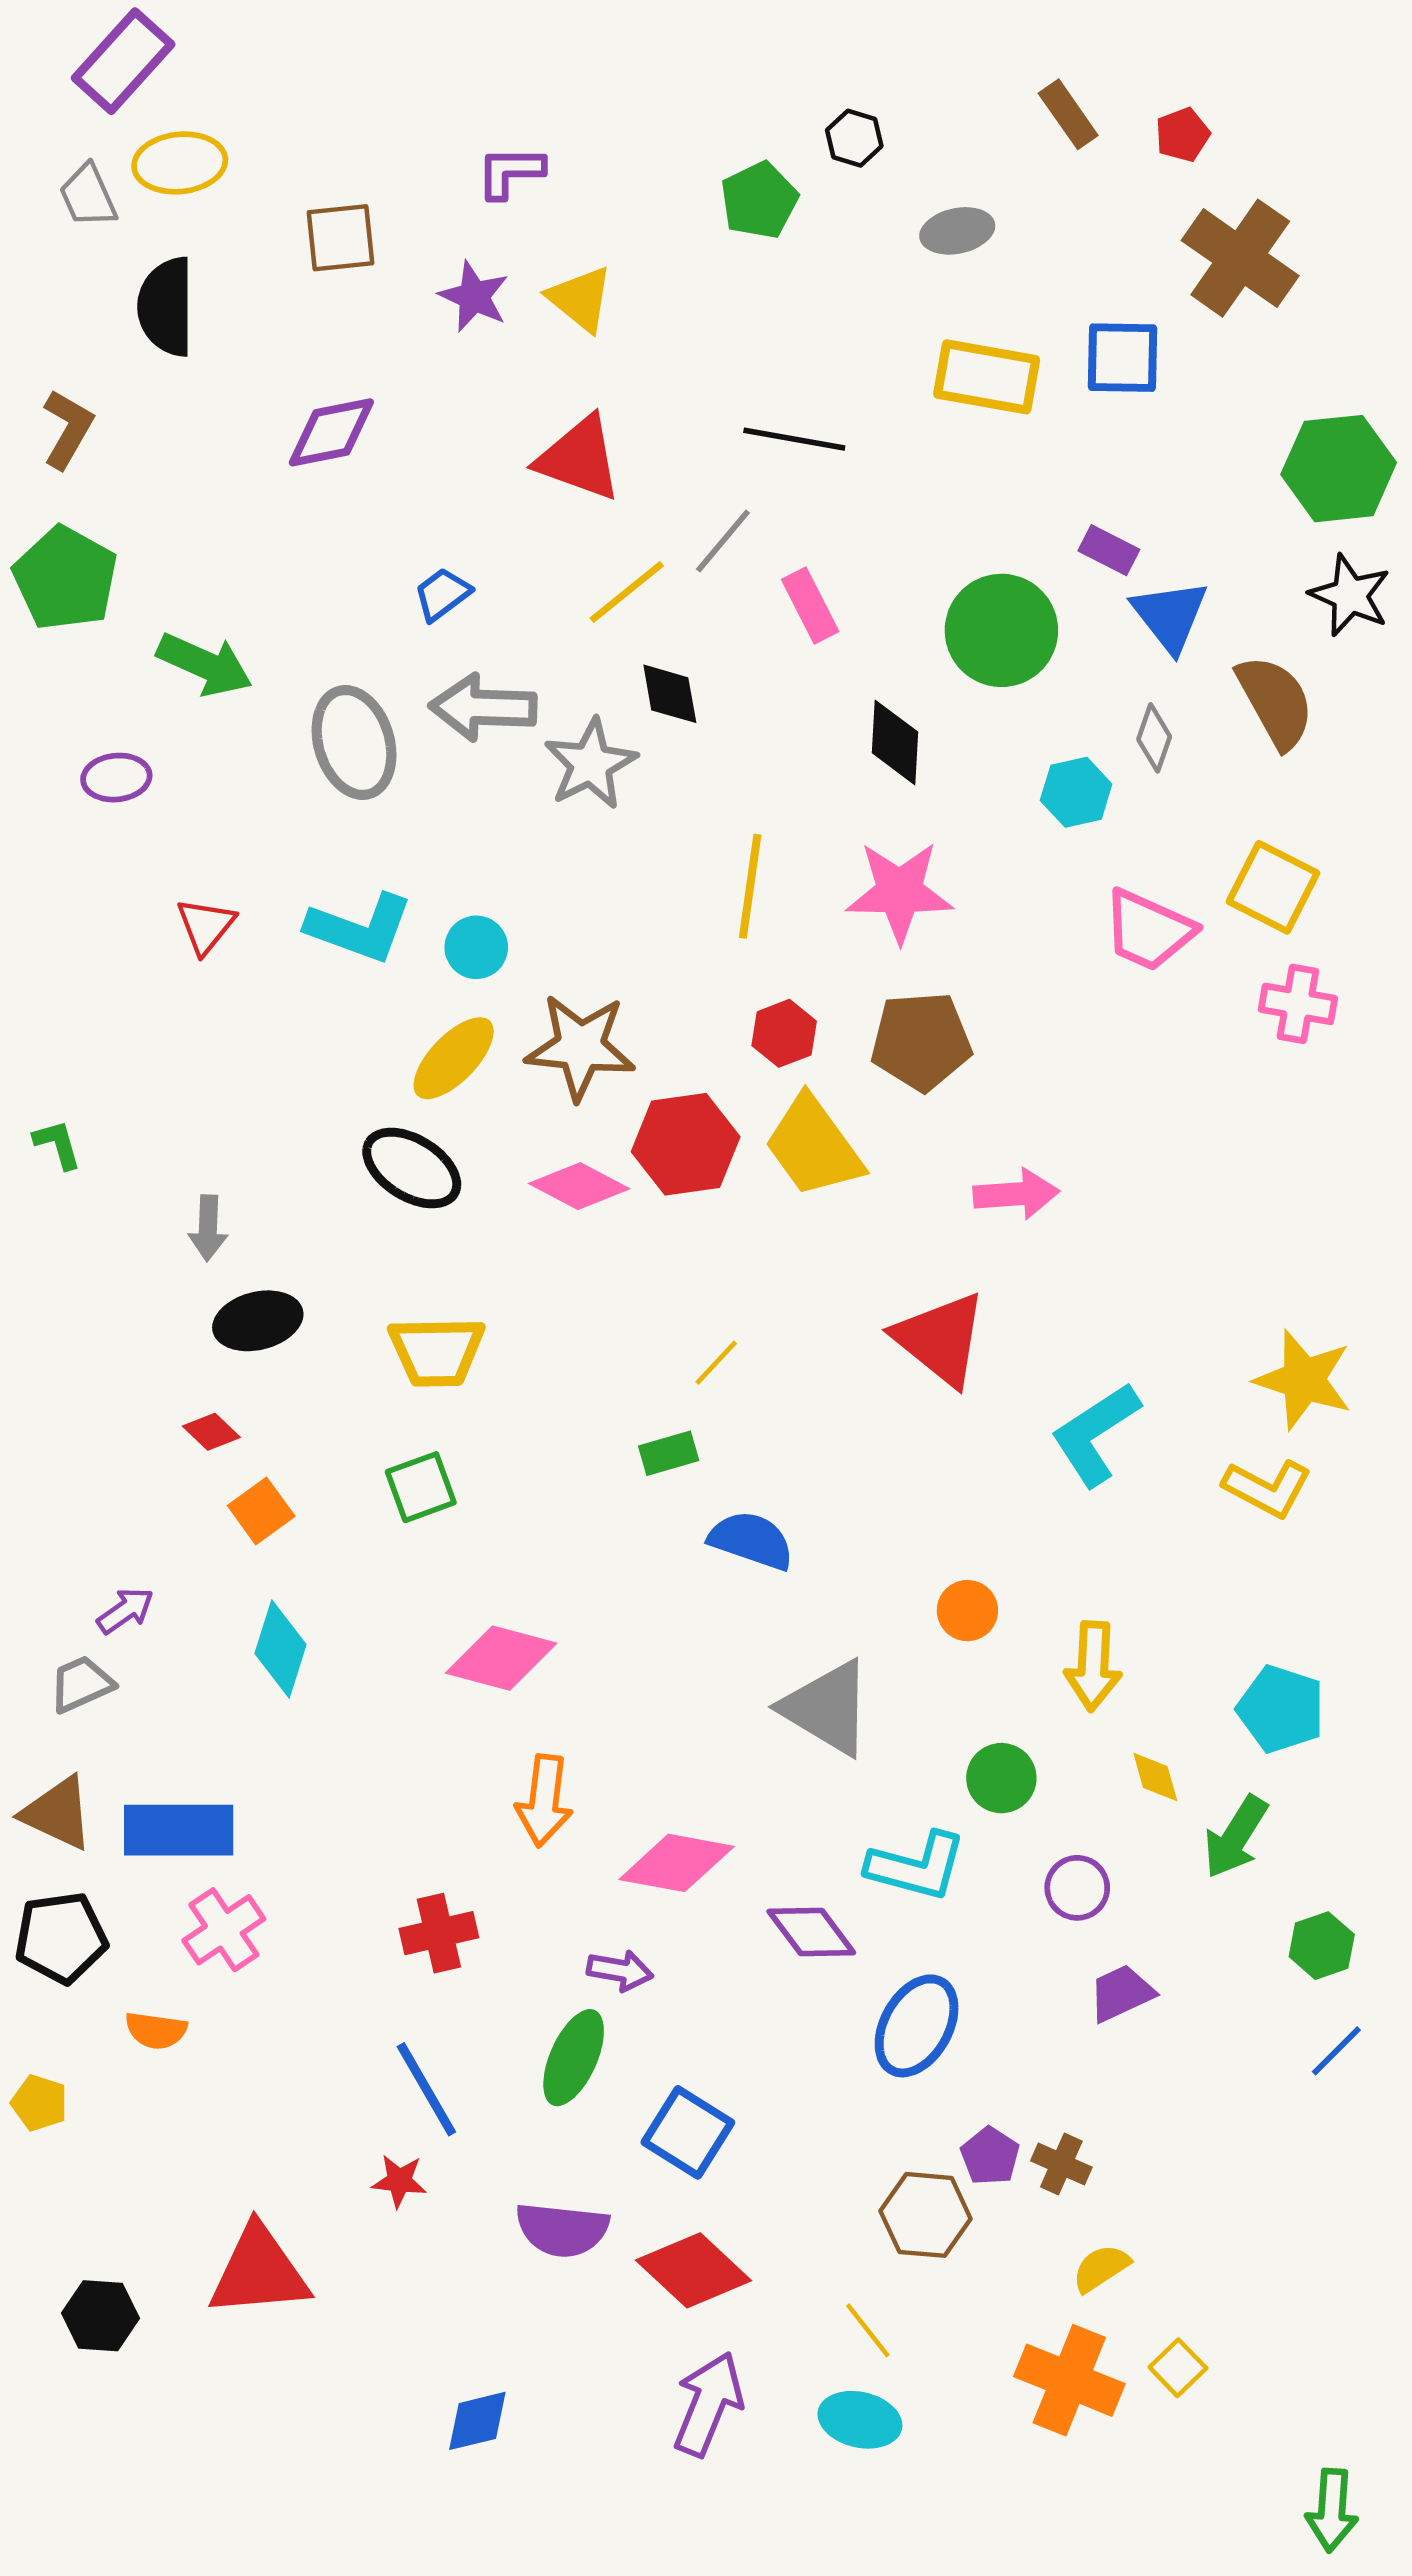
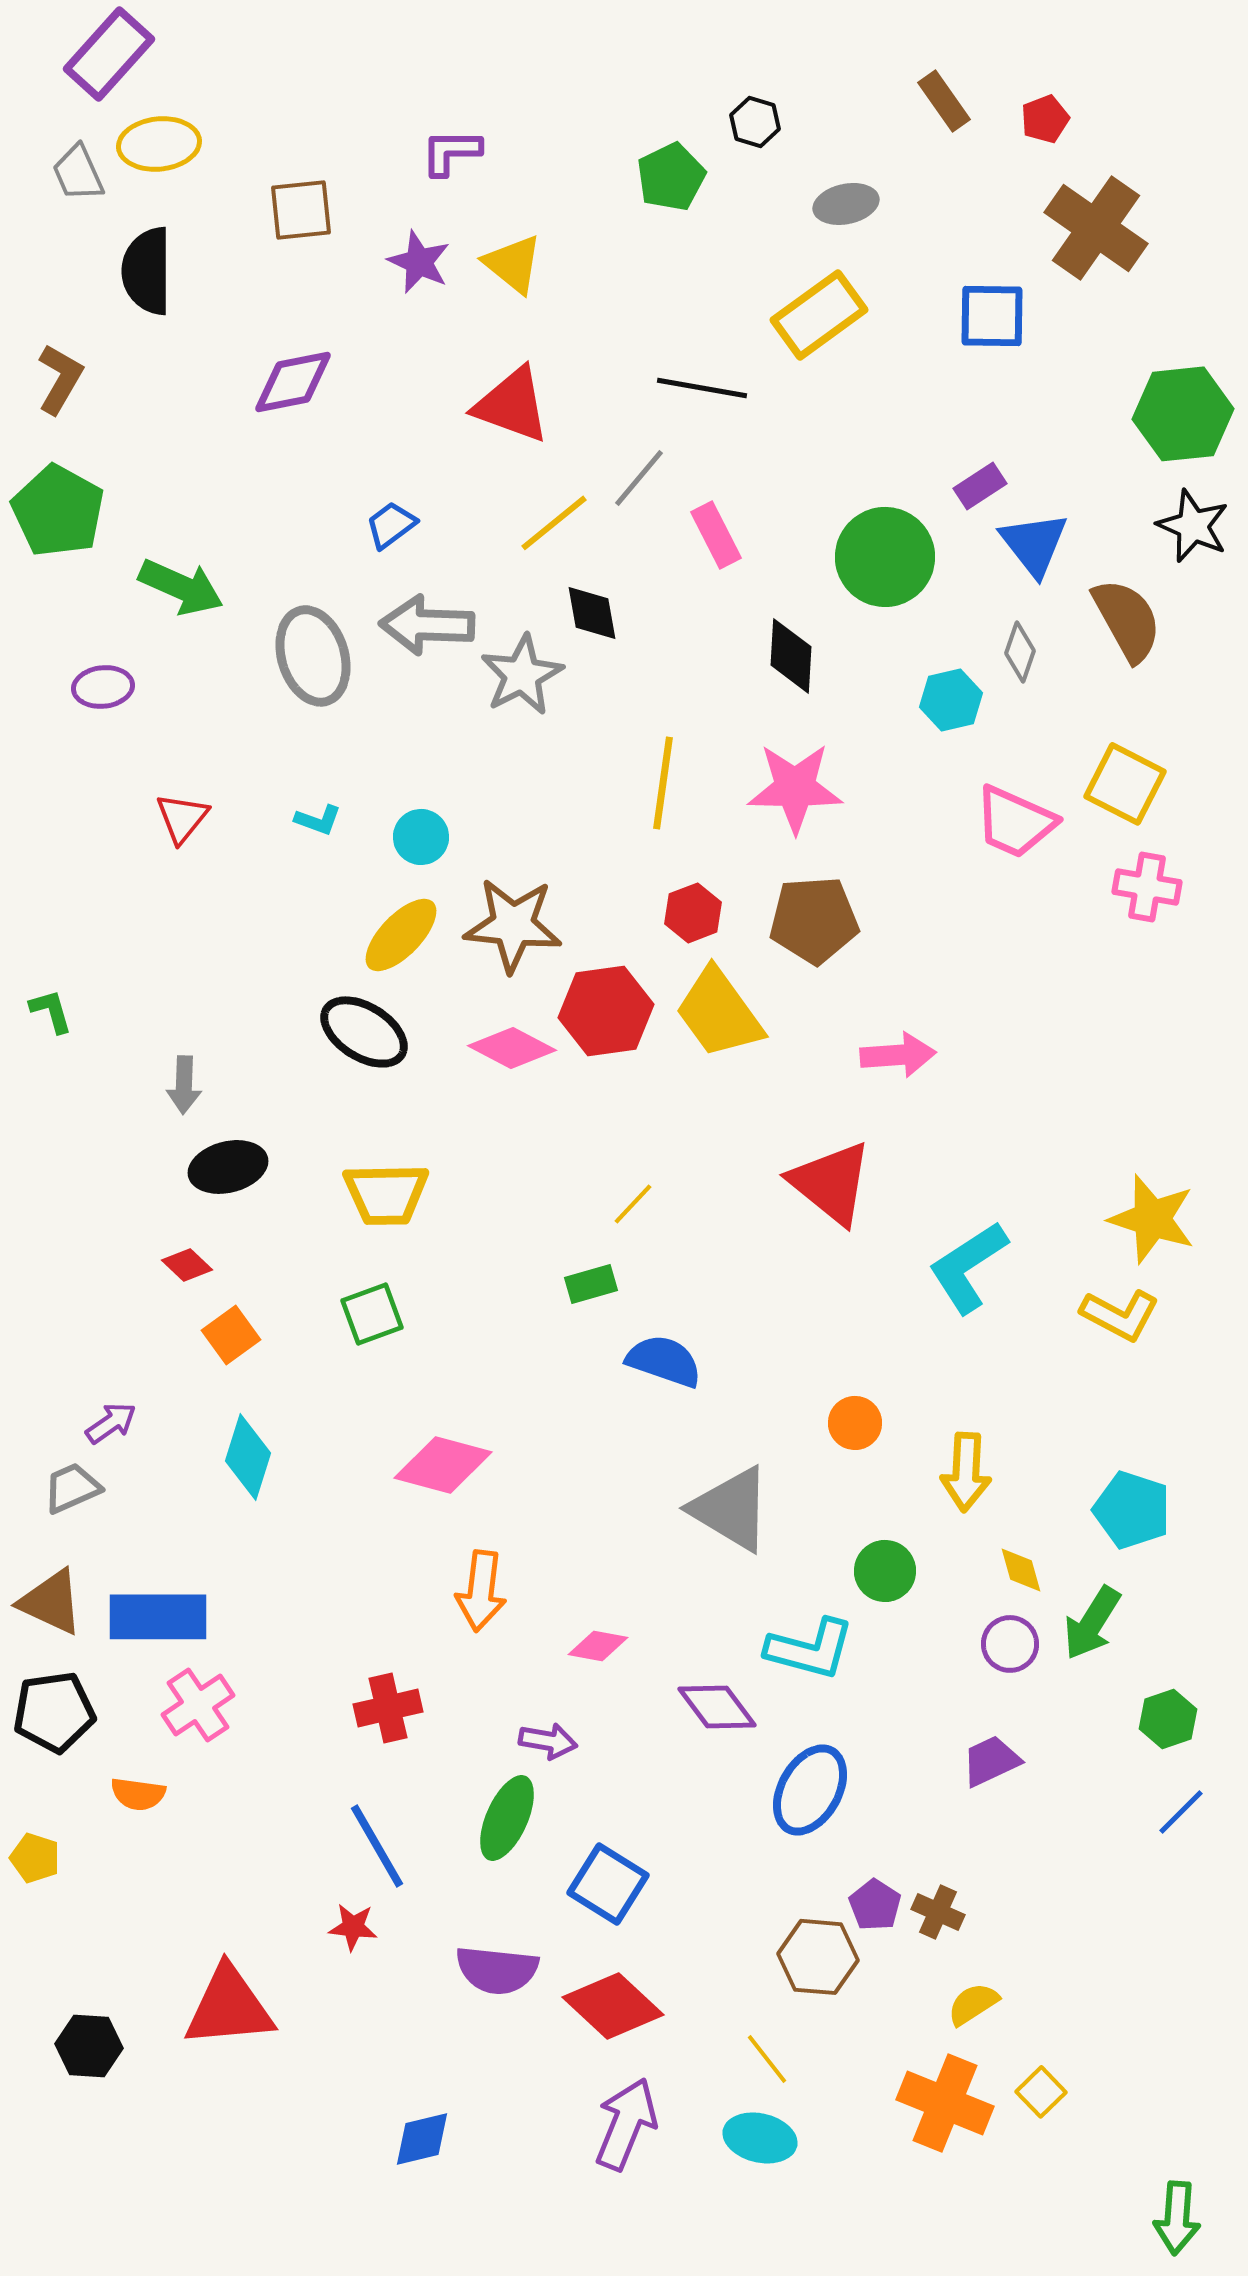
yellow rectangle: (987, 377) -> (819, 315), moved, turned -46
purple rectangle: (1109, 550) -> (980, 486), turned -60
cyan L-shape: (360, 928) -> (318, 820), size x0.5
pink diamond: (677, 1863) -> (598, 1646), size x0.6
purple circle: (1077, 1888) -> (1010, 1644), moved

